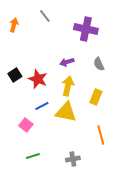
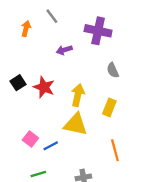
orange arrow: (14, 25) -> (26, 29), moved
purple arrow: (67, 62) -> (64, 50), moved
blue line: (42, 106) -> (51, 146), moved

